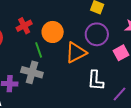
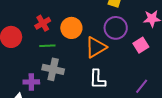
green line: (39, 50) -> (47, 46), moved, turned -70
white L-shape: (96, 80) -> (97, 79), moved

